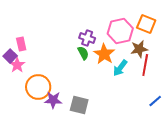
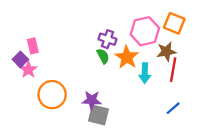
cyan arrow: (120, 68) -> (145, 73), turned -36
purple star: (53, 100) -> (92, 100), moved
blue line: (155, 101) -> (173, 108), moved

